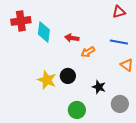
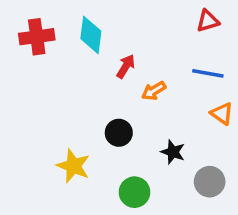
cyan diamond: (44, 32) -> (91, 35), moved
red arrow: (72, 38) -> (126, 66), turned 112
yellow star: (47, 80) -> (73, 166), moved

